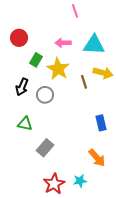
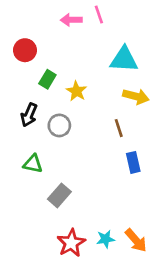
pink arrow: (63, 43) -> (71, 20), moved
yellow star: (58, 69) -> (76, 91), size x0.7
brown line: (84, 82) -> (119, 128), moved
orange arrow: (97, 158) -> (136, 240), moved

